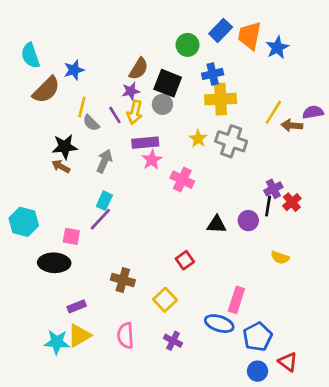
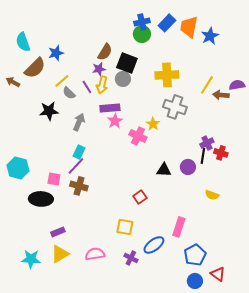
blue cross: (213, 74) -> (142, 22), moved
yellow line: (82, 107) -> (62, 81), turned 35
yellow star: (198, 139) -> (153, 124), moved
brown arrow: (61, 166) -> (13, 82), moved
red cross: (292, 202) -> (221, 153), turned -32
brown cross: (123, 280) -> (79, 186), moved
yellow square: (165, 300) -> (125, 227), turned -36
blue ellipse: (219, 324) -> (154, 245), moved, turned -55
pink semicircle: (125, 335) -> (95, 254), turned 84
cyan star: (57, 342) -> (31, 259), moved

